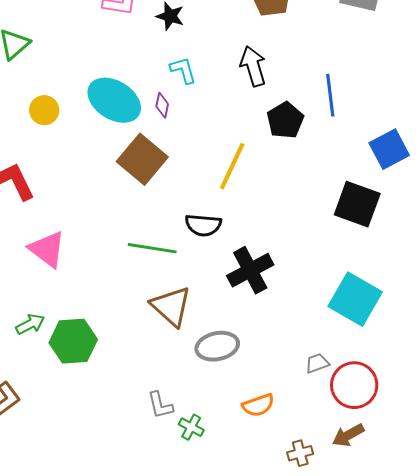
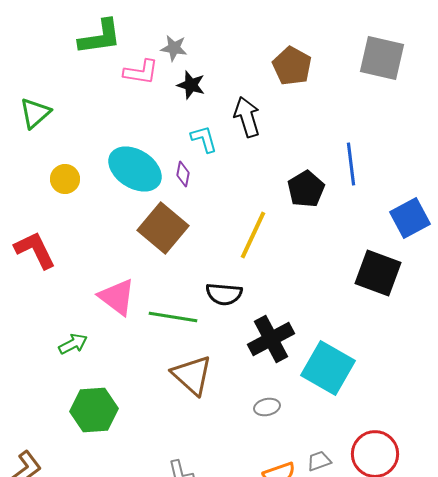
black arrow: (253, 66) -> (247, 117), moved
pink triangle: (47, 249) -> (117, 297), moved
cyan square: (355, 299) -> (328, 368), moved
green arrow: (30, 324) -> (73, 344), moved
gray ellipse: (217, 346) -> (267, 407), moved, size x0.6
gray trapezoid: (317, 363) -> (319, 461), moved

